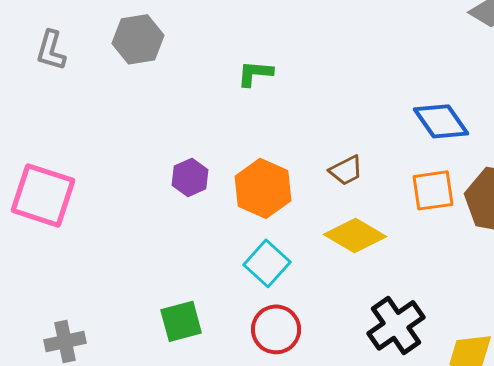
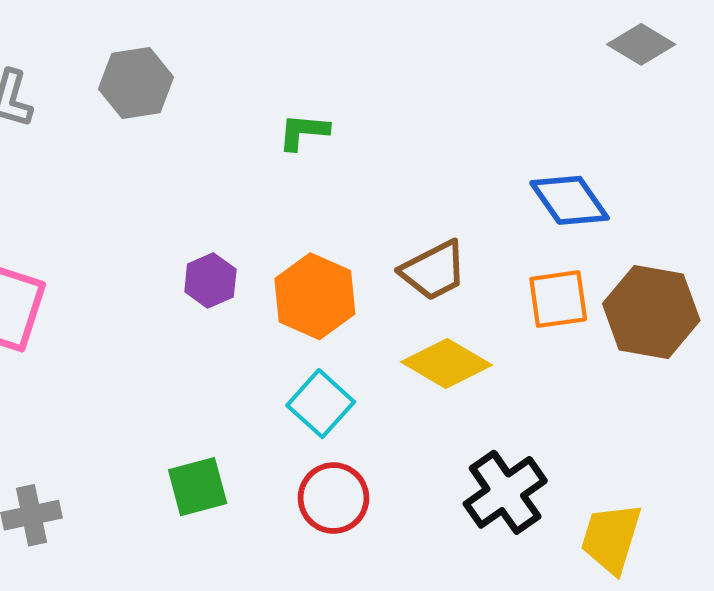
brown trapezoid: (346, 170) -> (434, 270), size x1.4

